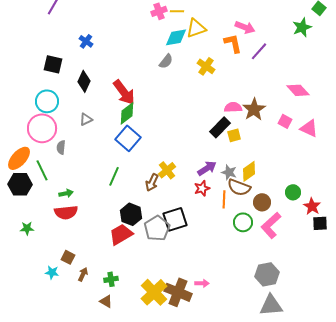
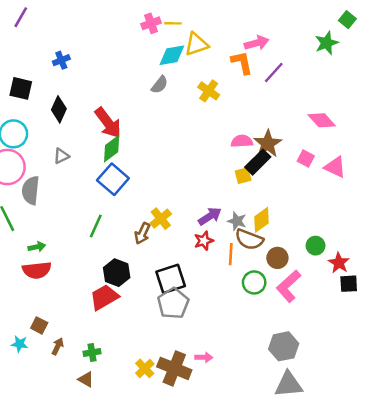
pink arrow: (245, 27) -> (257, 43), turned -36
blue cross: (86, 41) -> (61, 60), turned 32
black rectangle: (220, 127) -> (258, 162), moved
gray semicircle: (61, 147) -> (31, 190), size x1.6
gray pentagon: (157, 228) -> (173, 303), moved
yellow cross: (154, 292) -> (145, 368), size x0.6

